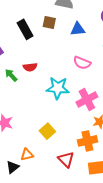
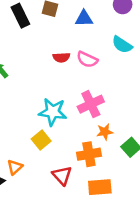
red semicircle: (30, 67) -> (61, 57), moved
cyan star: (58, 88) -> (53, 112), moved
orange triangle: (27, 155) -> (15, 167), turned -32

